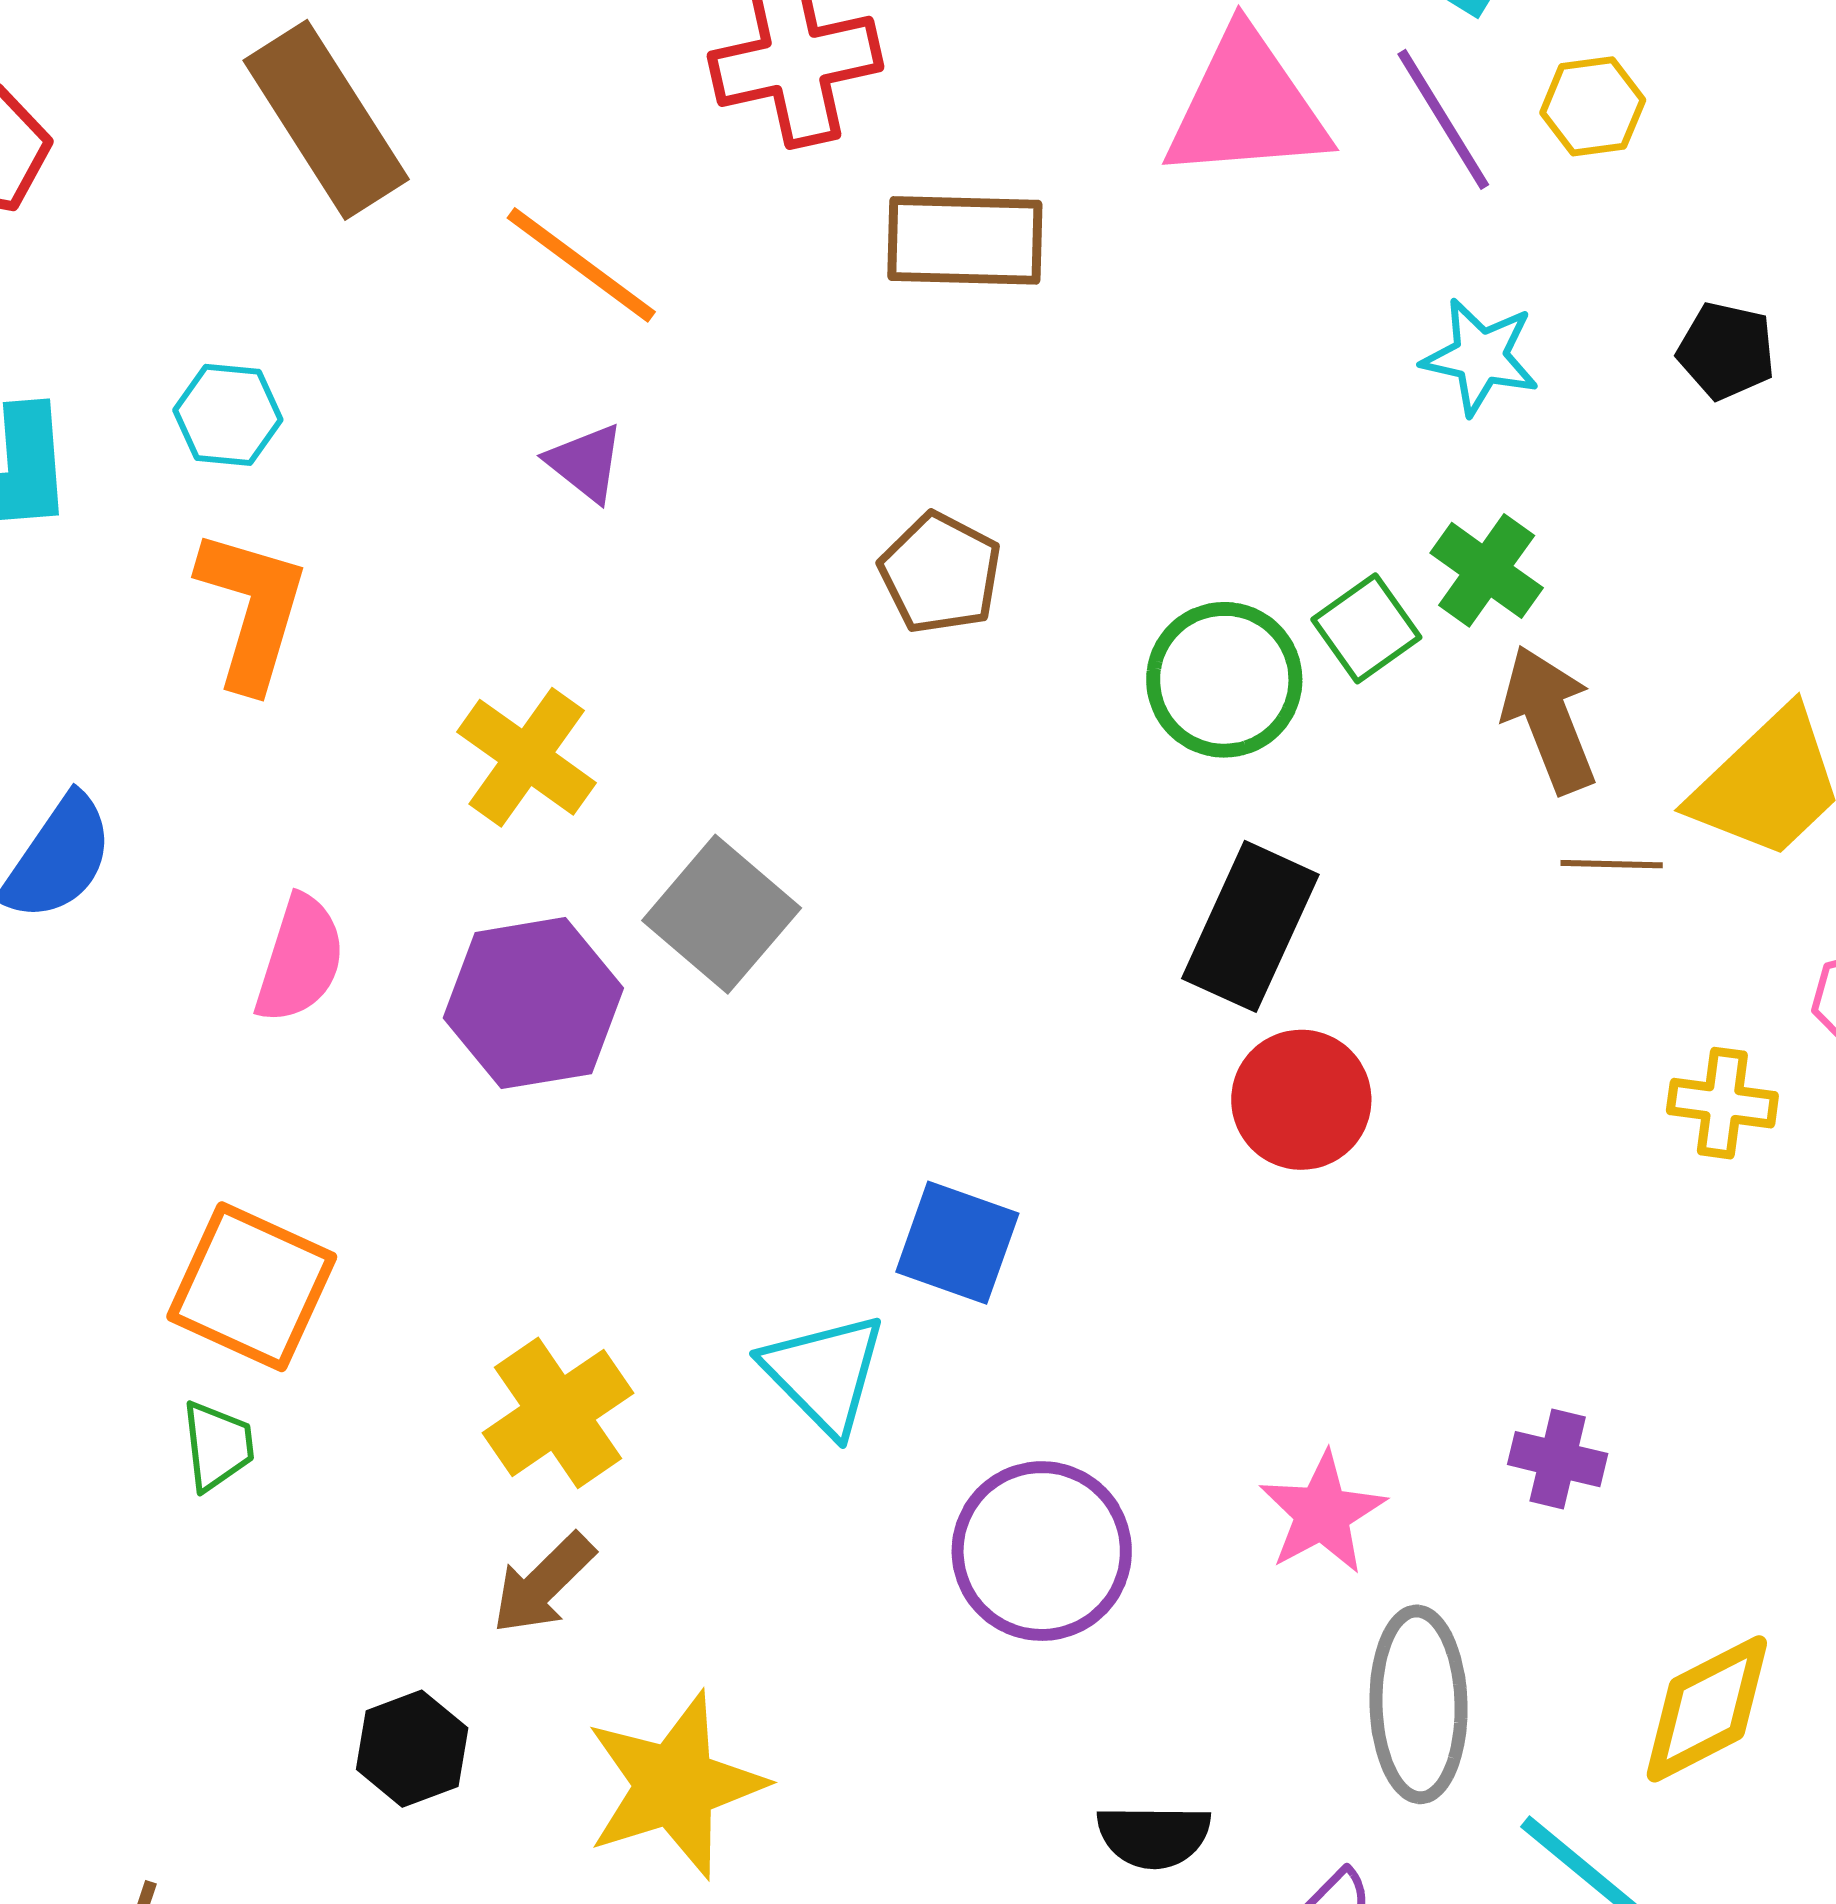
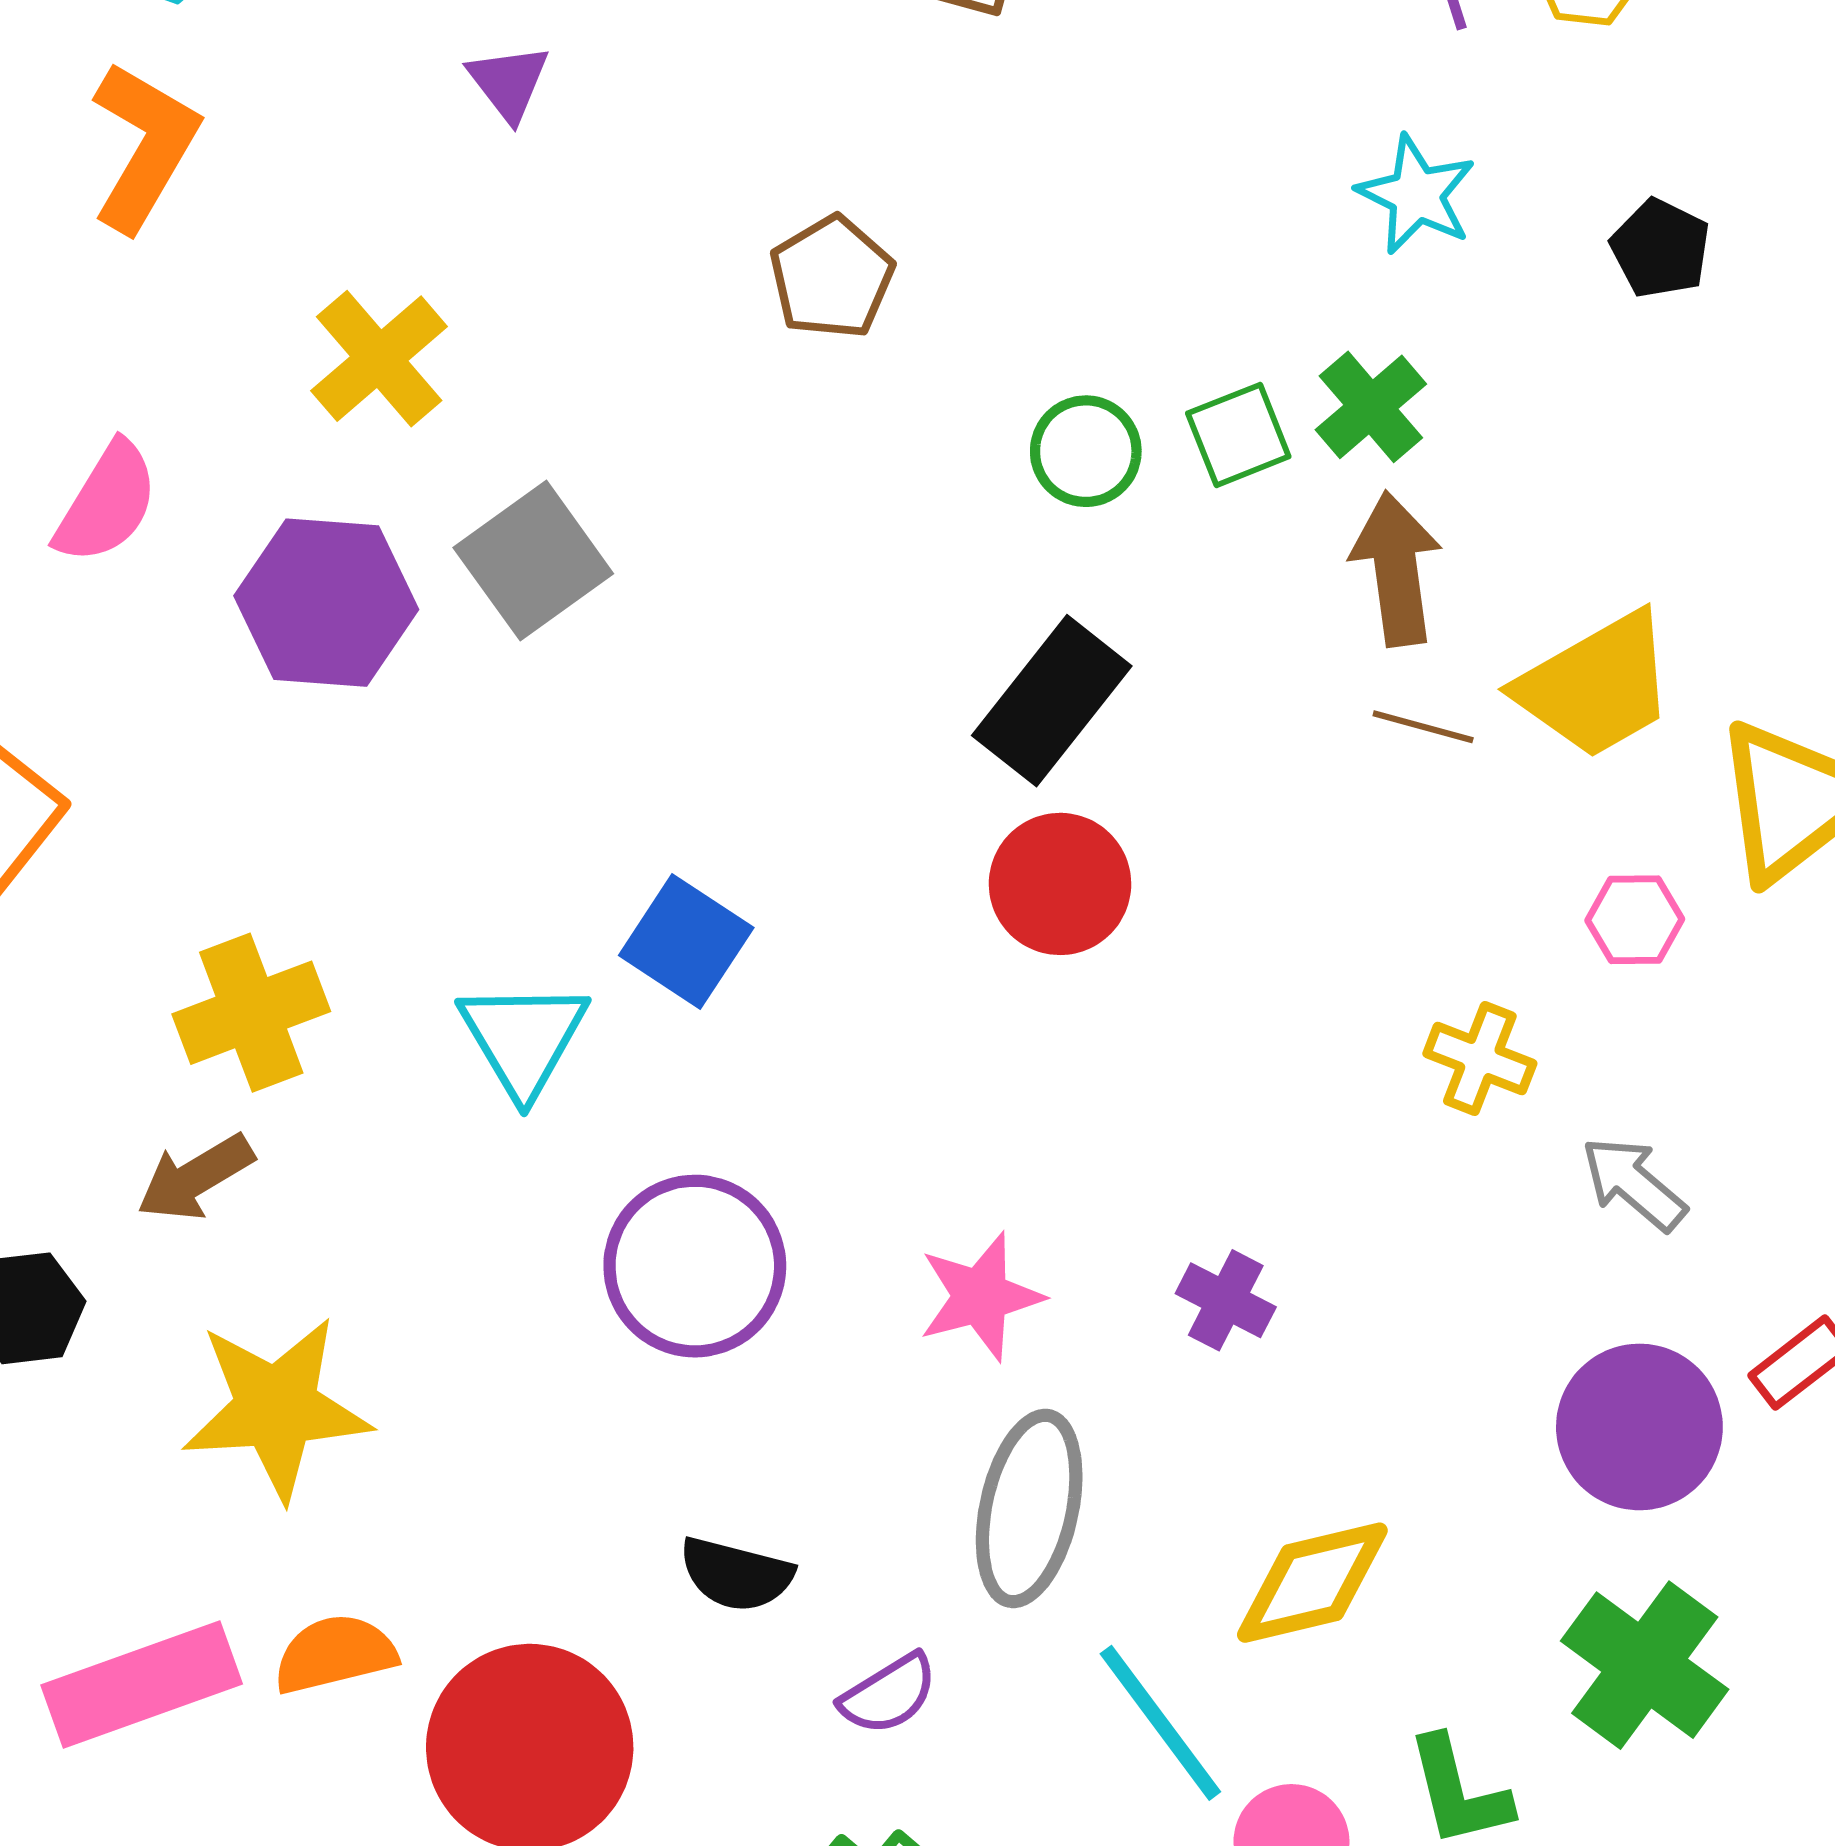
green circle: (1224, 680) -> (1086, 451), size x0.7
yellow cross: (1722, 1103) -> (1480, 1059), moved

